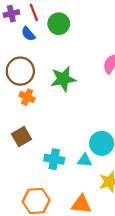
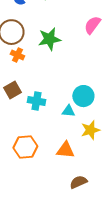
cyan cross: (54, 159) -> (36, 101), moved

